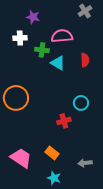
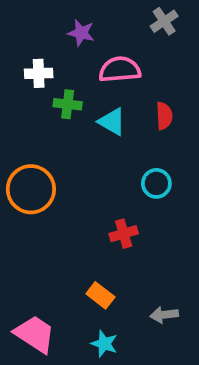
purple star: (33, 17) -> (81, 33), moved
green cross: (42, 50) -> (68, 104), moved
cyan circle: (81, 103) -> (156, 183), moved
pink trapezoid: (21, 158) -> (35, 334), moved

